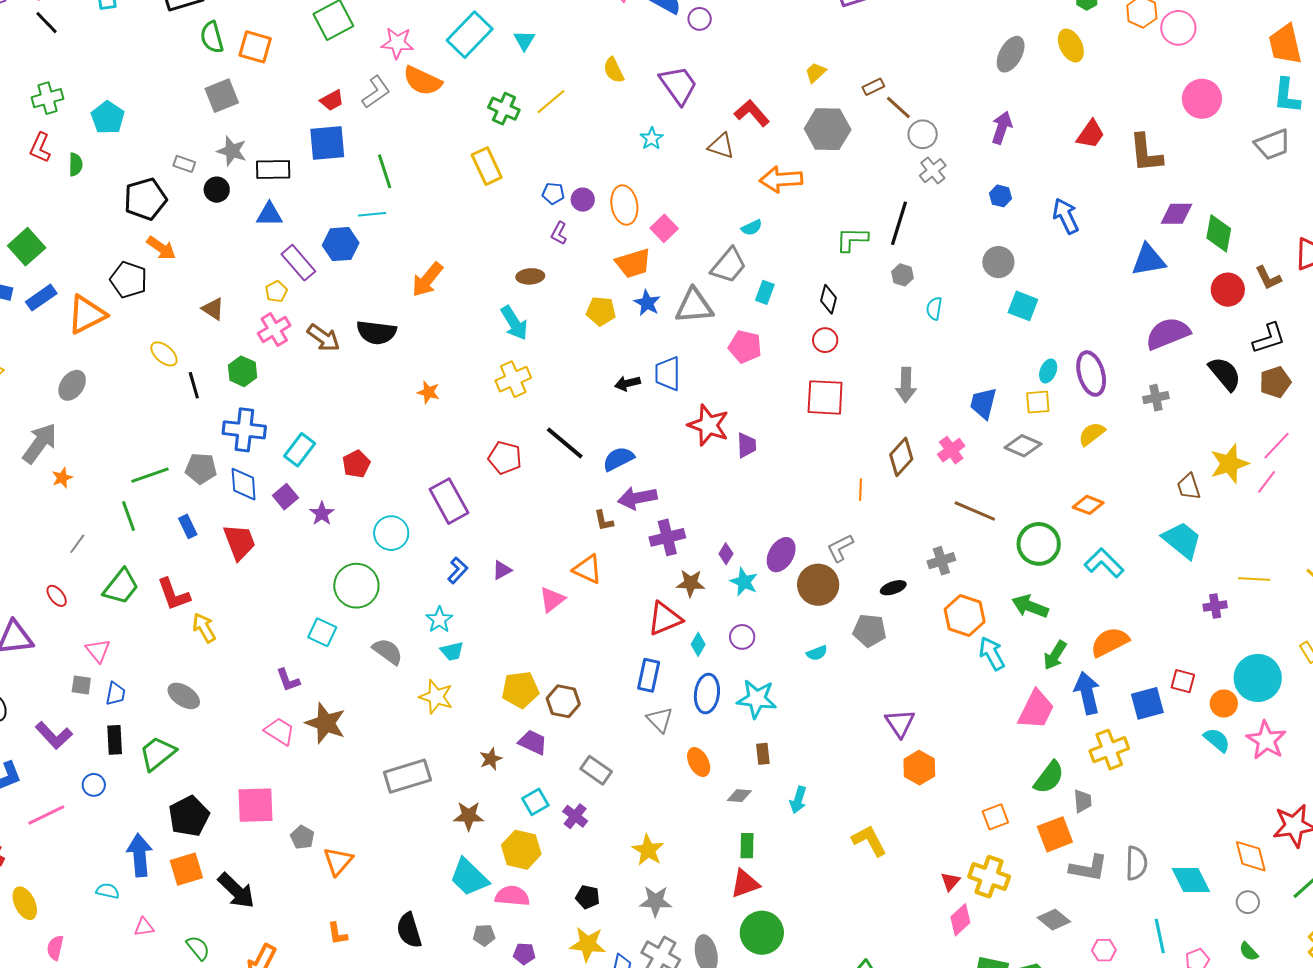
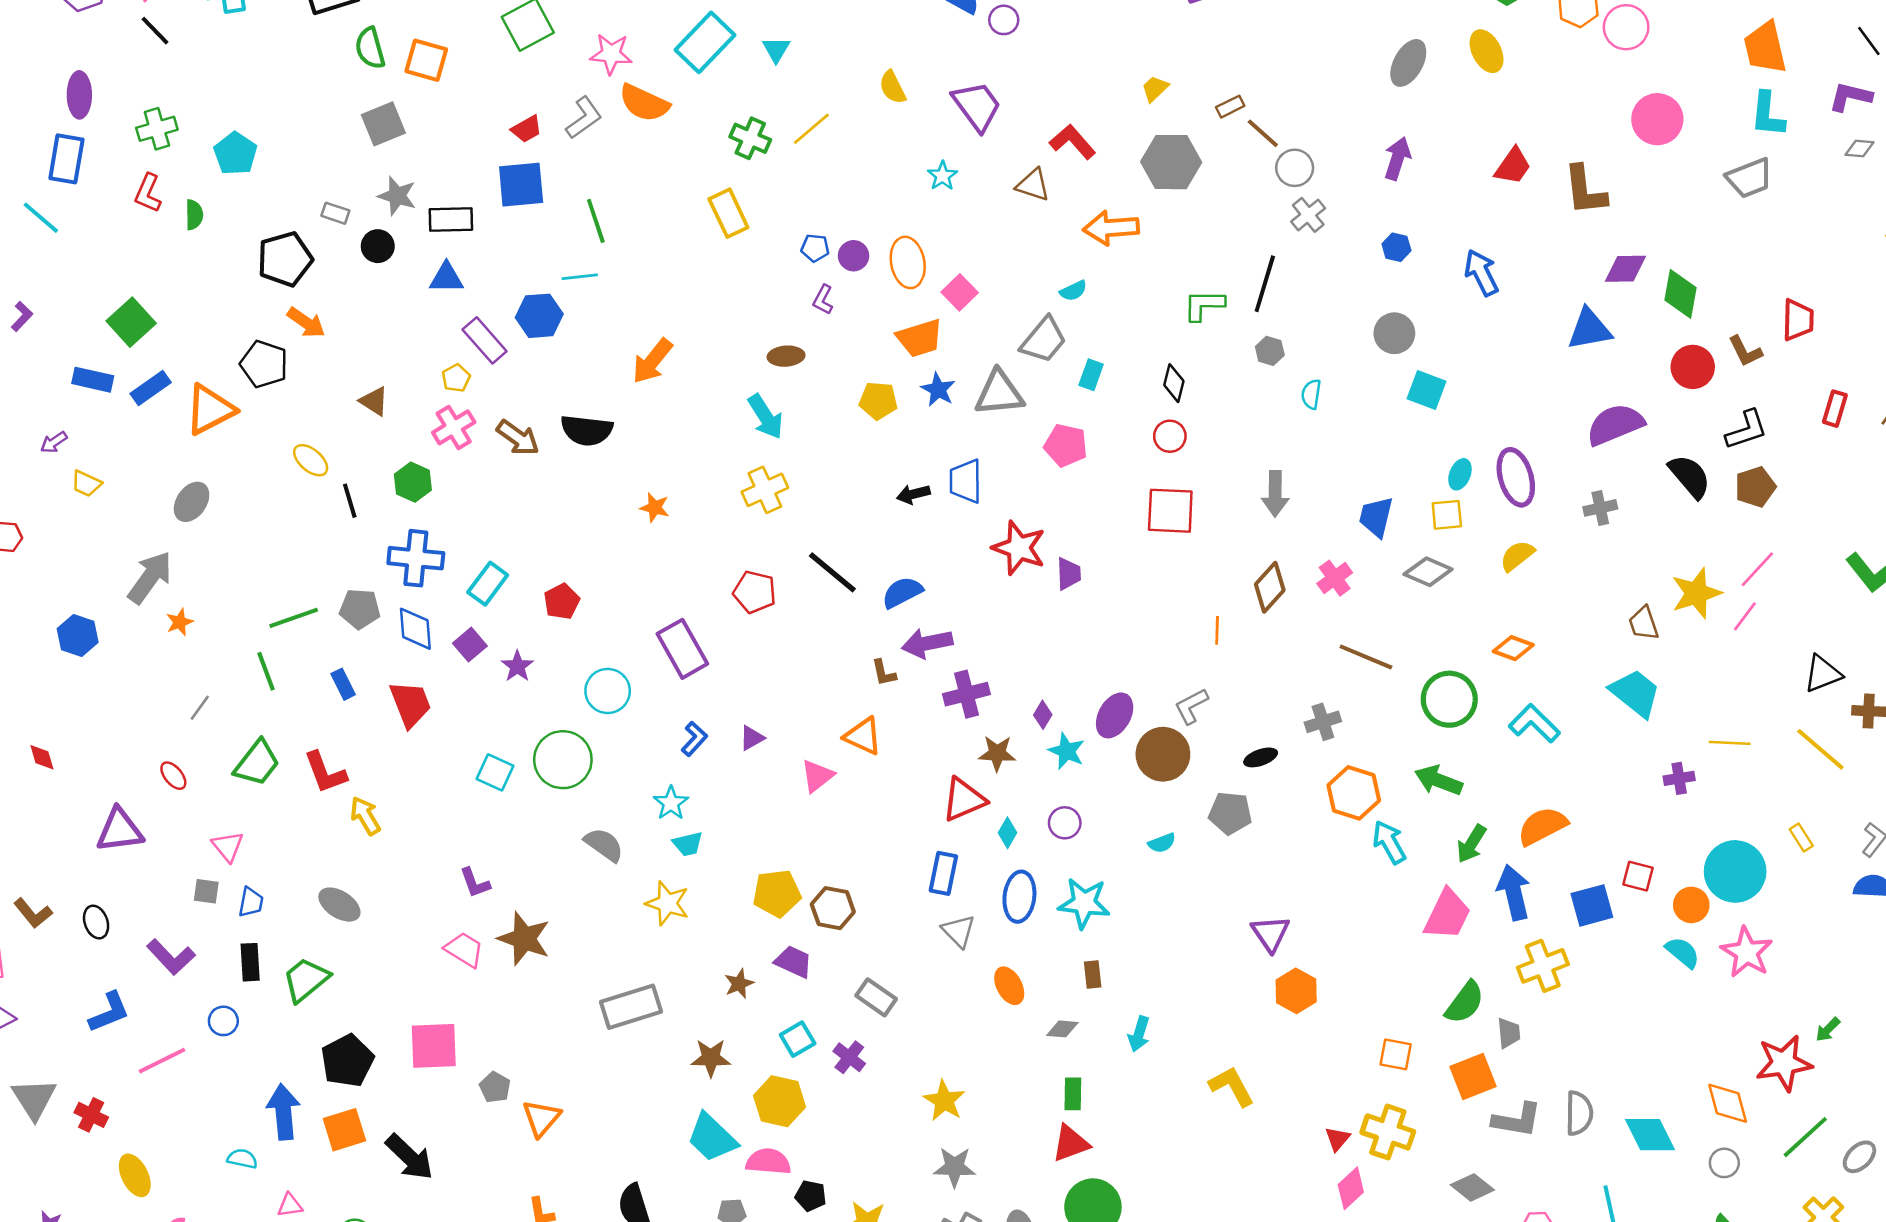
cyan square: (322, 632) -> (495, 772), moved
orange square: (995, 817) -> (1396, 1054), turned 32
black pentagon: (588, 897) -> (811, 1196), moved

